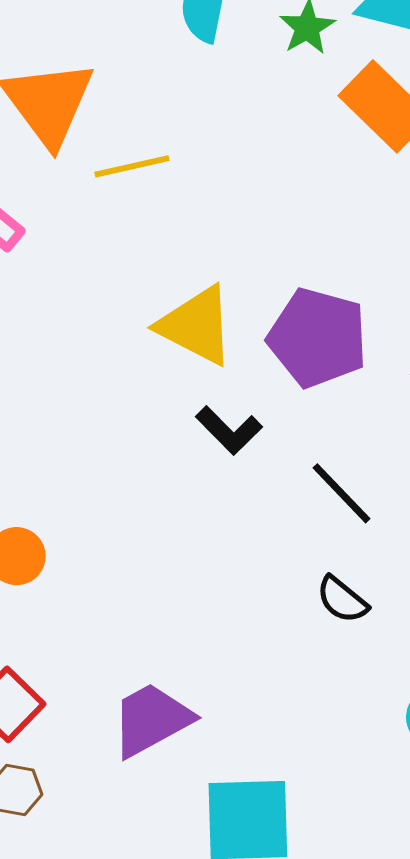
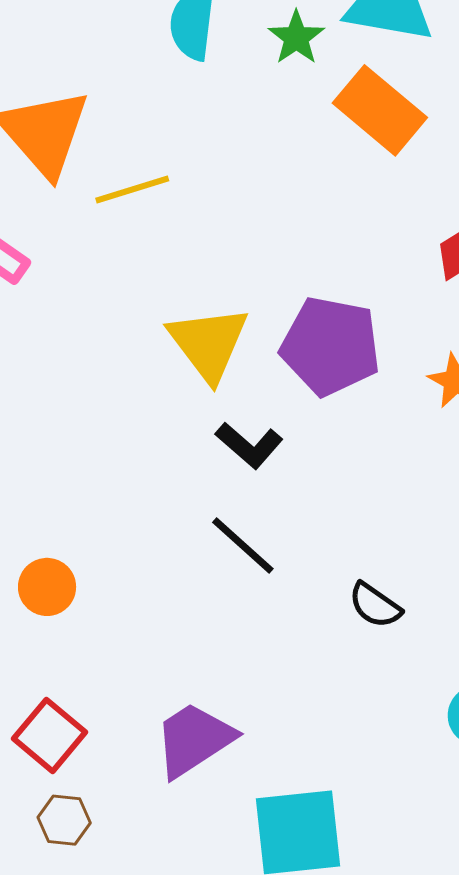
yellow triangle: (196, 326) -> (209, 343), turned 30
black line: (341, 493) -> (243, 545), moved

